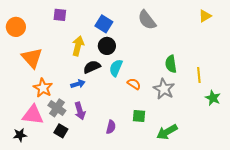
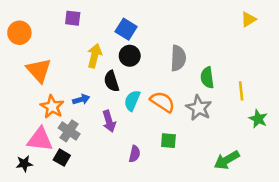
gray semicircle: (147, 20) -> (178, 58), moved, turned -140
black semicircle: (92, 67) -> (112, 81), turned -84
cyan semicircle: (116, 68) -> (132, 101), moved
blue arrow: (78, 84) -> (81, 99), moved
orange semicircle: (134, 84) -> (162, 102), size x1.5
purple arrow: (80, 111) -> (109, 121), moved
black square: (61, 131) -> (62, 158), moved
green arrow: (167, 132) -> (227, 160), moved

